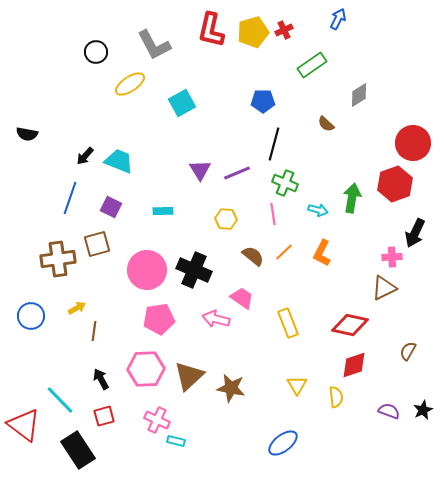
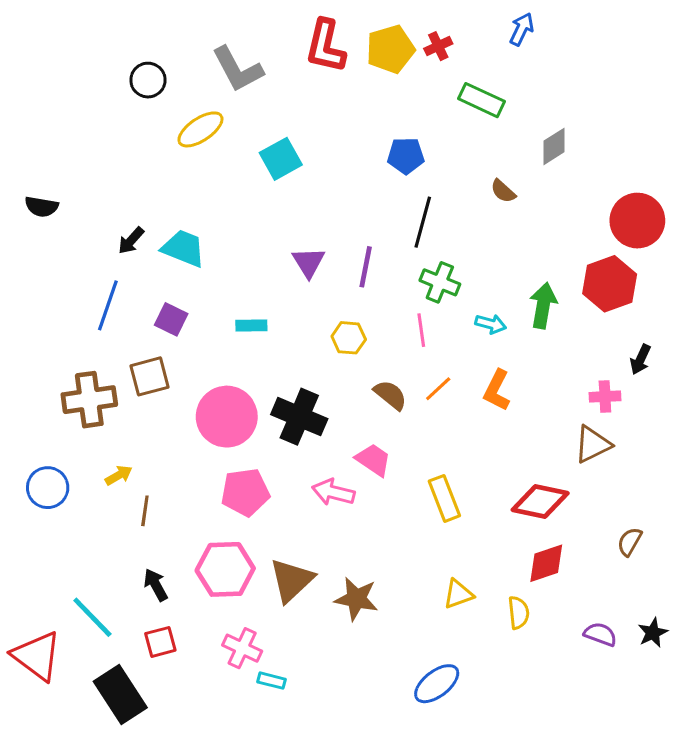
green rectangle: (312, 65) -> (481, 100), turned 60
purple line: (237, 173) -> (366, 267), turned -56
black arrow: (415, 233) -> (640, 359), size x0.7
yellow triangle: (297, 385) -> (458, 594), turned 40

